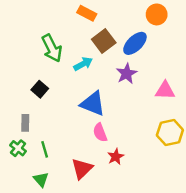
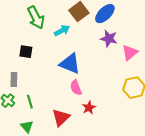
purple star: (127, 73) -> (109, 39), moved, turned -30
black square: (40, 89) -> (26, 52), turned -32
pink triangle: (165, 90) -> (130, 53), turned -42

